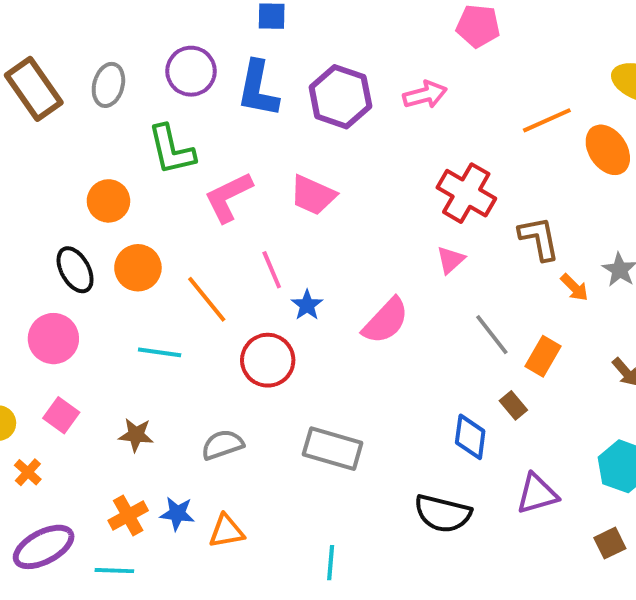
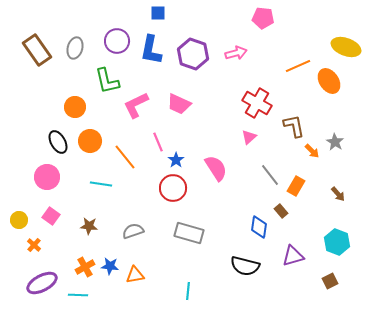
pink semicircle: (386, 321) -> (216, 168), turned -76
red circle: (268, 360) -> (173, 188), moved

